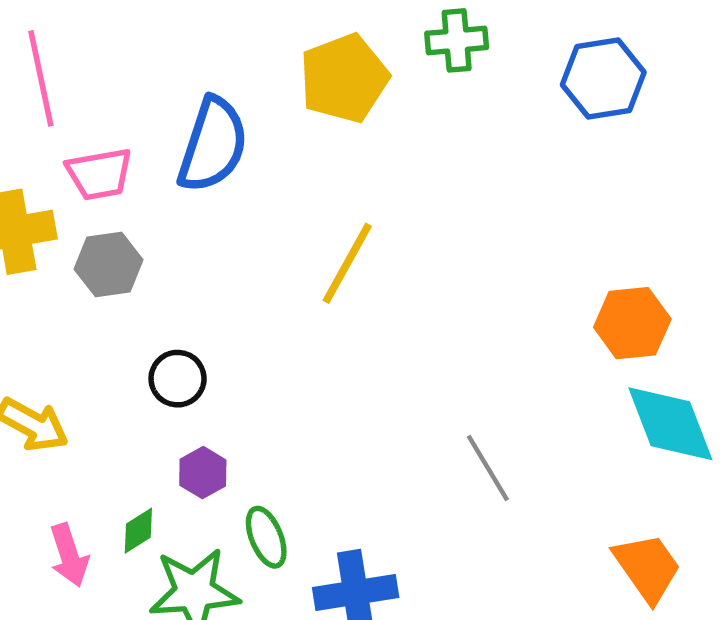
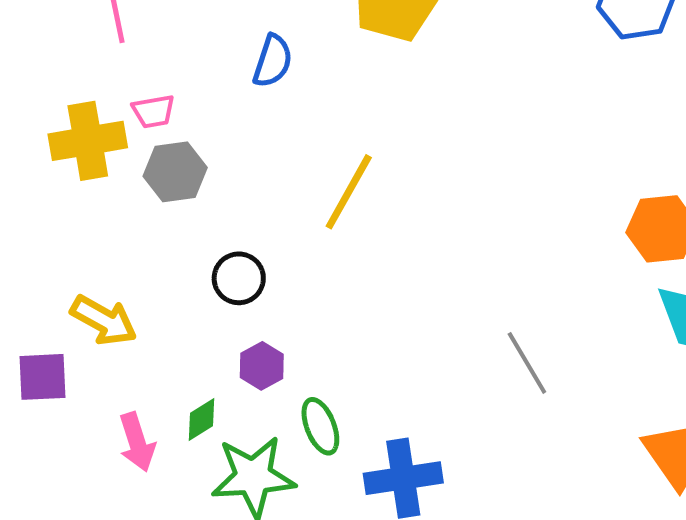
blue semicircle: (213, 145) -> (273, 61), size x0.6
pink trapezoid: (99, 174) -> (154, 111), moved, size x0.7
yellow line: (347, 263) -> (349, 192), moved

